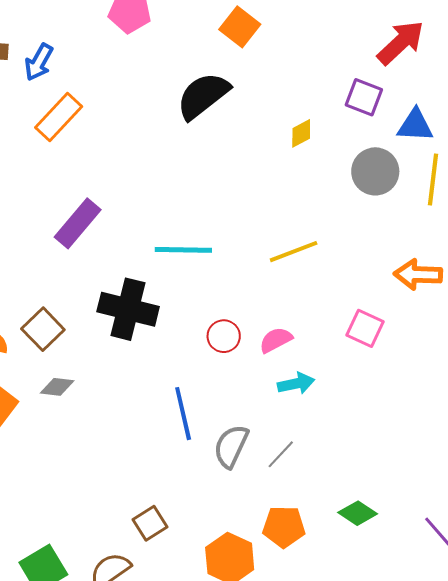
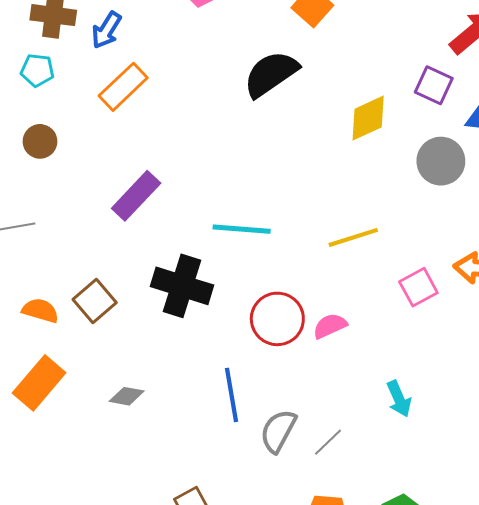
yellow diamond: (301, 133) -> (368, 118), size x1.6
pink square: (365, 328) -> (418, 287), moved, turned 33
red circle: (224, 336) -> (277, 319), size x1.6
cyan arrow: (296, 384) -> (399, 399), moved, turned 75
gray diamond: (57, 387) -> (127, 396), moved

